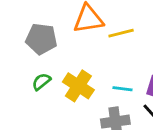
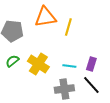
yellow line: (121, 33) -> (68, 27), turned -60

